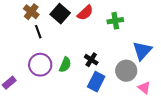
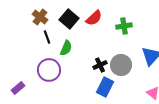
black cross: (91, 60) -> (100, 65), turned 32
green semicircle: (65, 65) -> (66, 48), moved
gray circle: (126, 71) -> (121, 65), moved

